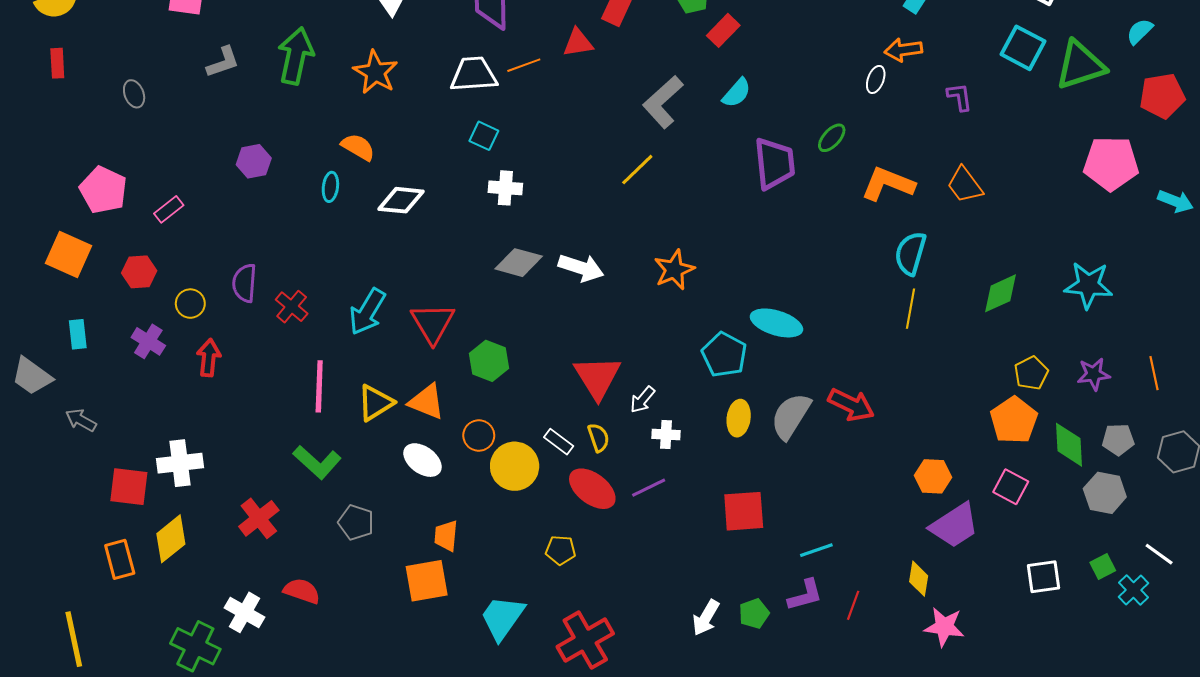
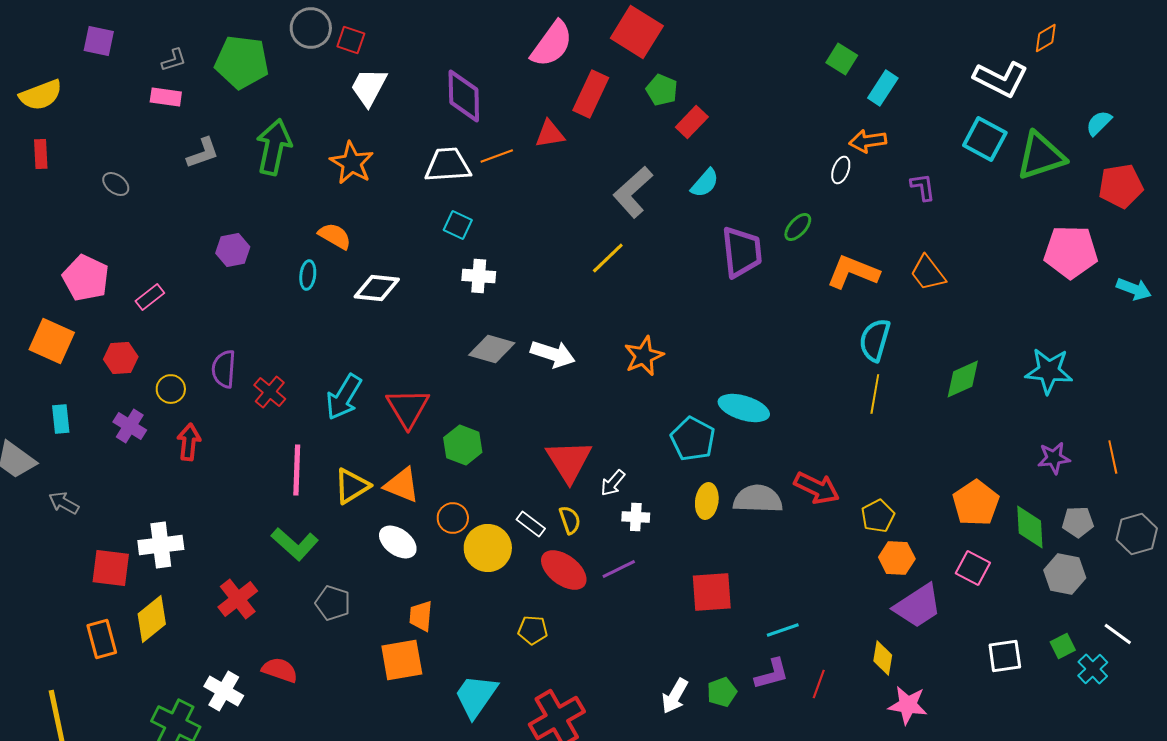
gray ellipse: (134, 94) -> (116, 184), turned -32
yellow pentagon: (1031, 373) -> (878, 516), moved
gray semicircle: (791, 416) -> (758, 499), turned 60

